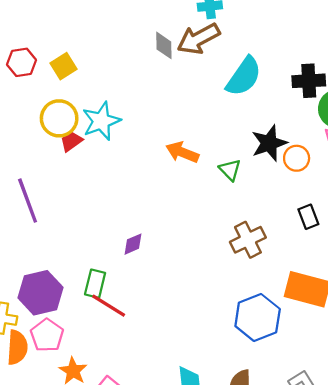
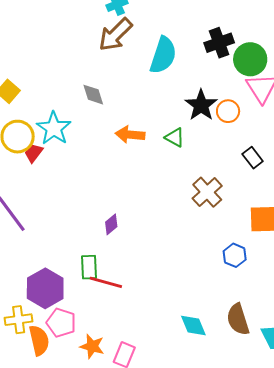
gray diamond: (164, 45) -> (93, 95), moved
blue hexagon: (258, 317) -> (235, 255), size x0.6

